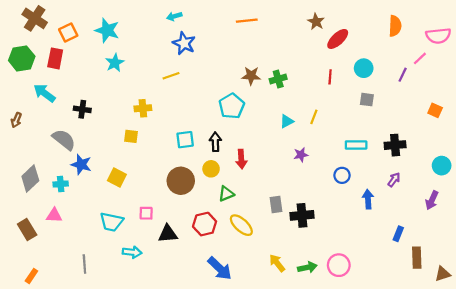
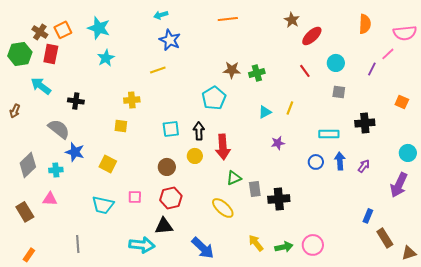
brown cross: (35, 18) -> (40, 32), moved, size x0.7
red line: (330, 77) -> (305, 71), turned -40
black cross: (395, 145) -> (365, 123), moved
red arrow: (241, 159) -> (223, 147), size x1.4
brown circle: (181, 181) -> (167, 167), size x0.7
green triangle: (226, 194) -> (234, 178), moved
blue arrow: (368, 199) -> (340, 161), moved
purple arrow: (432, 200) -> (399, 185), size x1.4
red hexagon: (205, 224) -> (171, 198), moved
black triangle: (168, 234) -> (164, 226), moved
cyan arrow: (132, 252) -> (142, 245), moved, size x1.4
brown rectangle: (417, 258) -> (385, 238), turned -30

